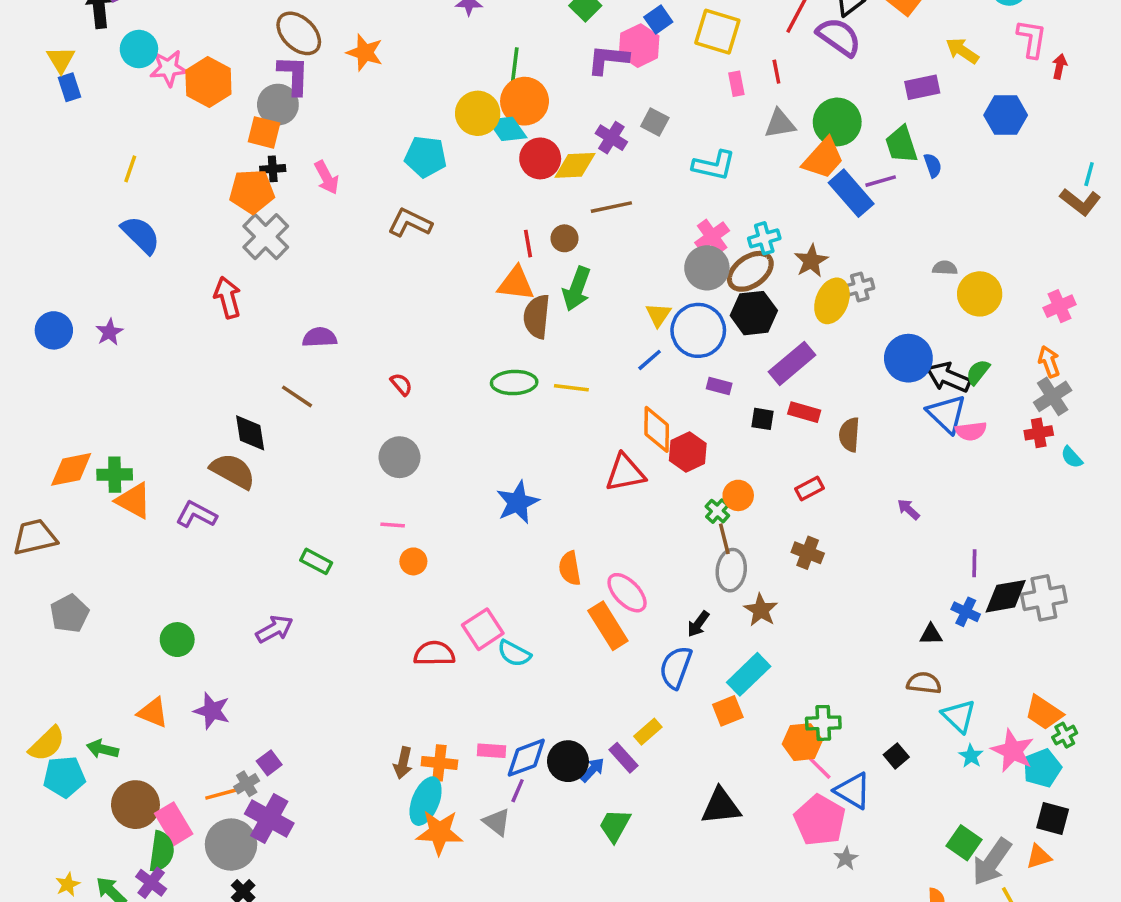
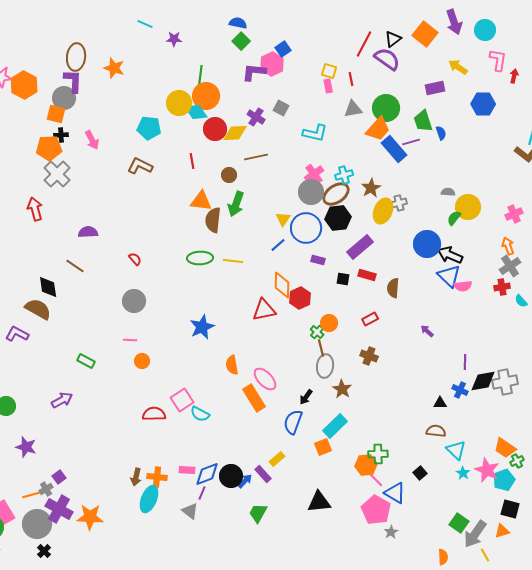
yellow square: (717, 32) -> (329, 71), moved, size x0.6
brown ellipse: (299, 33) -> (76, 57), turned 52
red line: (528, 244) -> (192, 161), moved
green semicircle: (978, 372) -> (454, 218), moved
orange star: (439, 832) -> (90, 517), moved

